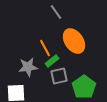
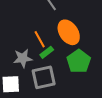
gray square: (59, 76) -> (44, 77), moved, size x1.4
green pentagon: (84, 87) -> (79, 61), moved

